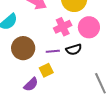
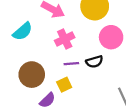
pink cross: (63, 27) -> (65, 39), moved
brown circle: (23, 48) -> (32, 75), moved

